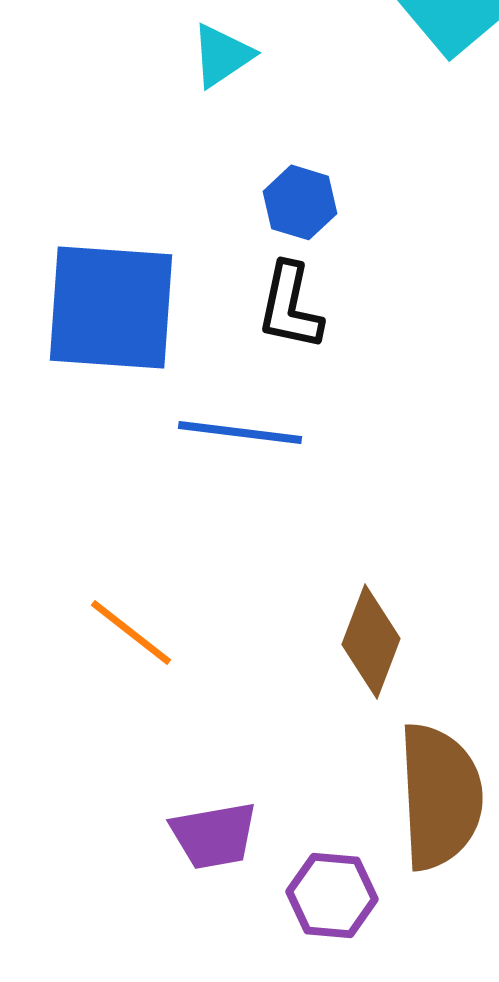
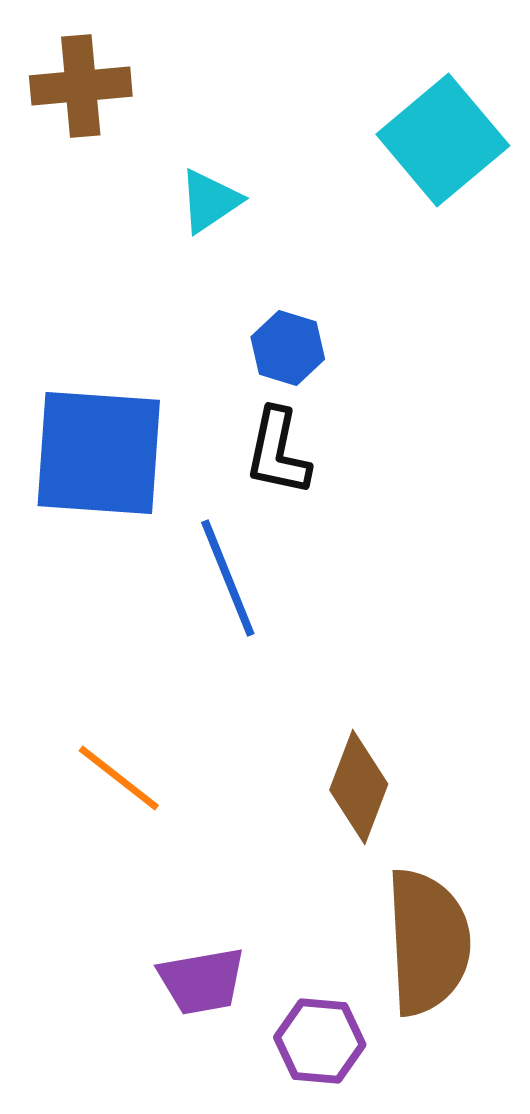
blue line: (240, 432) -> (228, 578), turned 61

